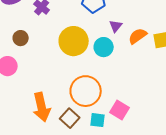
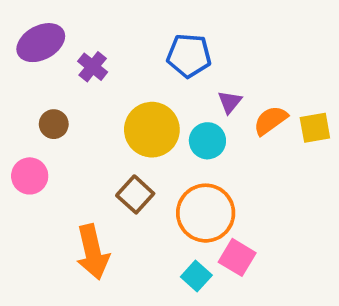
orange circle: (86, 91) -> (206, 213), moved
brown square: (70, 118) -> (135, 194), moved
cyan square: (98, 120) -> (196, 276), turned 35

